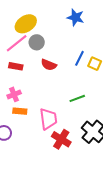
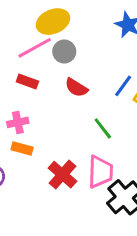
green line: (77, 98) -> (103, 128), moved, turned 63
pink trapezoid: (48, 119) -> (100, 172), moved
red cross: (61, 139) -> (62, 175), moved

